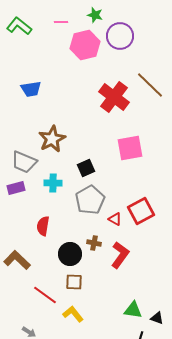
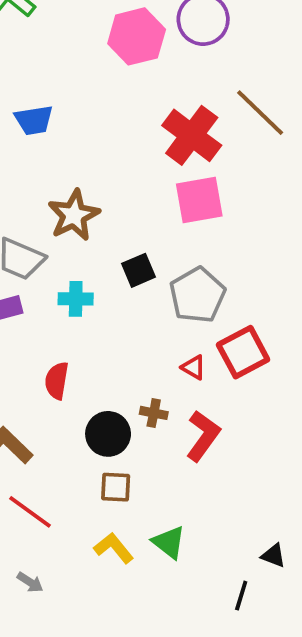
pink square: (130, 148) -> (199, 200), moved
gray pentagon: (90, 200) -> (197, 295), moved
red line: (45, 295) -> (30, 512), moved
green triangle: (133, 310) -> (169, 542), moved, turned 30

